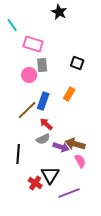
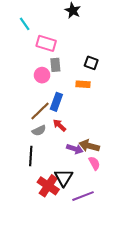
orange rectangle: (69, 94) -> (83, 84), moved, turned 64
gray semicircle: (43, 139) -> (39, 130), moved
red cross: (35, 183) -> (48, 186), size x1.5

